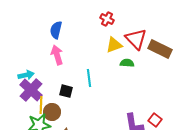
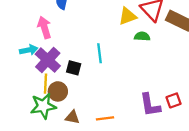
pink arrow: (57, 55) -> (44, 27), moved
purple cross: (31, 90) -> (48, 60), moved
red square: (155, 120) -> (174, 100), turned 32

